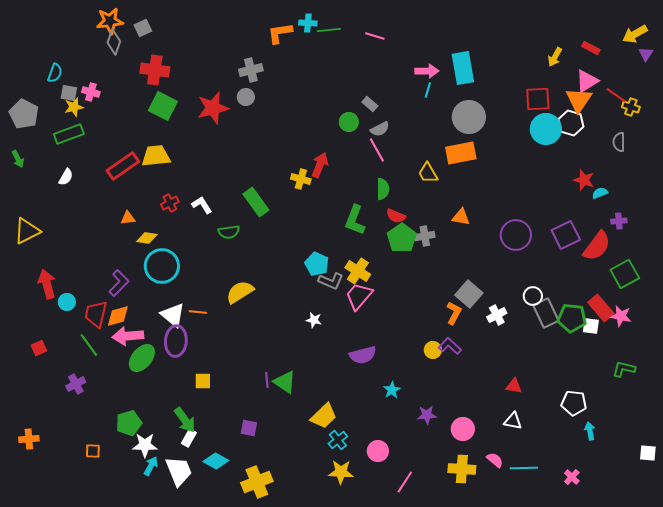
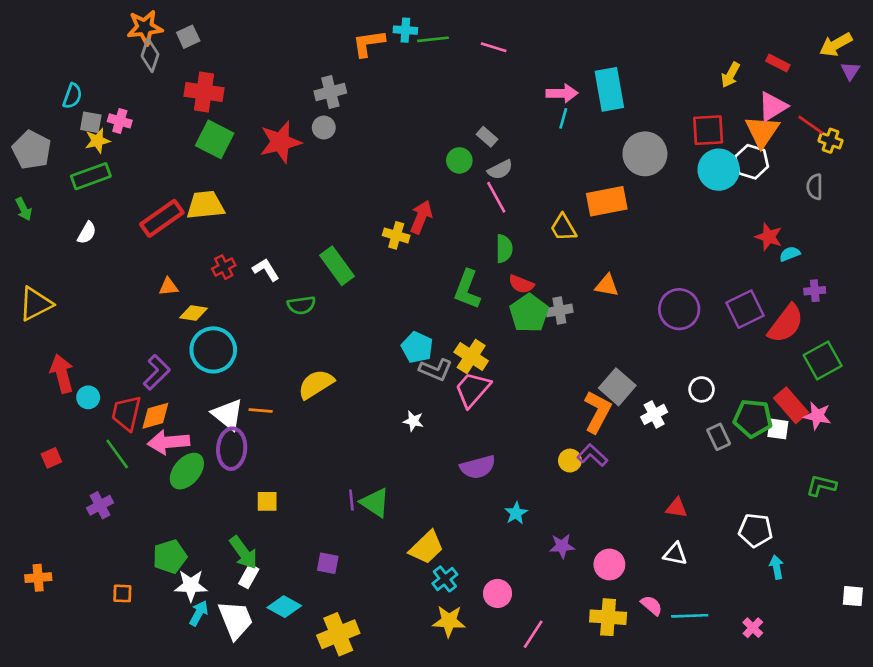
gray circle: (469, 117) -> (645, 154), moved
orange L-shape: (454, 313) -> (598, 412), size x1.4
gray rectangle: (546, 313) -> (719, 437), moved, size x0.7

